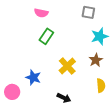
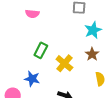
green rectangle: (46, 36) -> (41, 50), moved

